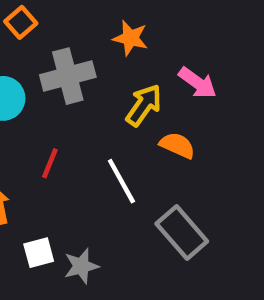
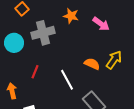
pink arrow: (197, 83) -> (101, 24), moved
yellow arrow: (144, 105) -> (114, 60), moved

